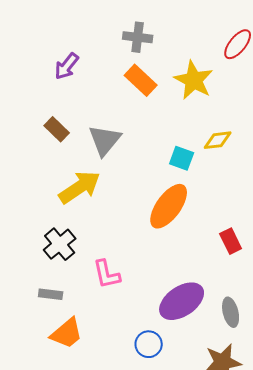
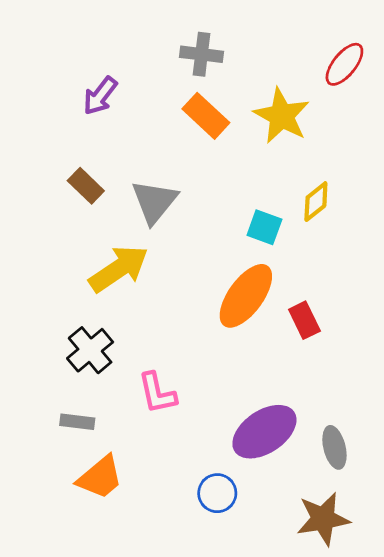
yellow diamond: (218, 140) -> (316, 202), turned -32
red rectangle: (231, 241) -> (304, 320), moved

